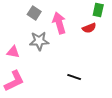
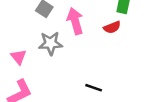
pink triangle: (13, 52) -> (18, 57), turned 40

